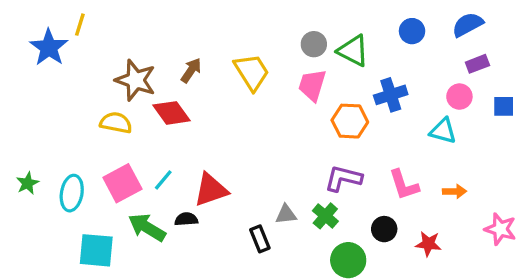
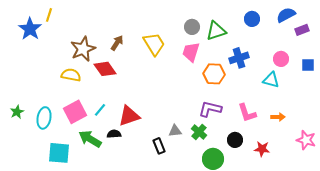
green triangle: (353, 51) -> (216, 31), turned -45
purple rectangle: (477, 64) -> (302, 30), moved
brown star: (136, 80) -> (83, 49), turned 30

